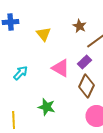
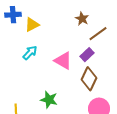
yellow triangle: (44, 34) -> (32, 25), moved, turned 42
cyan arrow: (21, 73) -> (30, 53), moved

